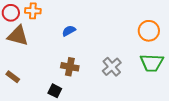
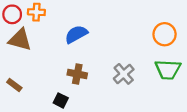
blue semicircle: (69, 31) -> (76, 34), size x1.5

